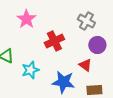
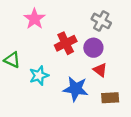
purple circle: (97, 45) -> (93, 48), moved

